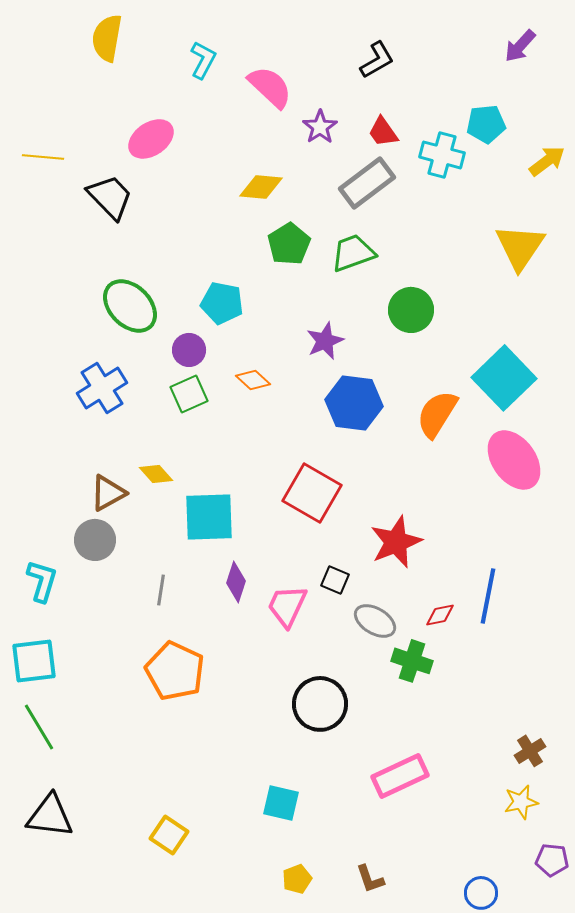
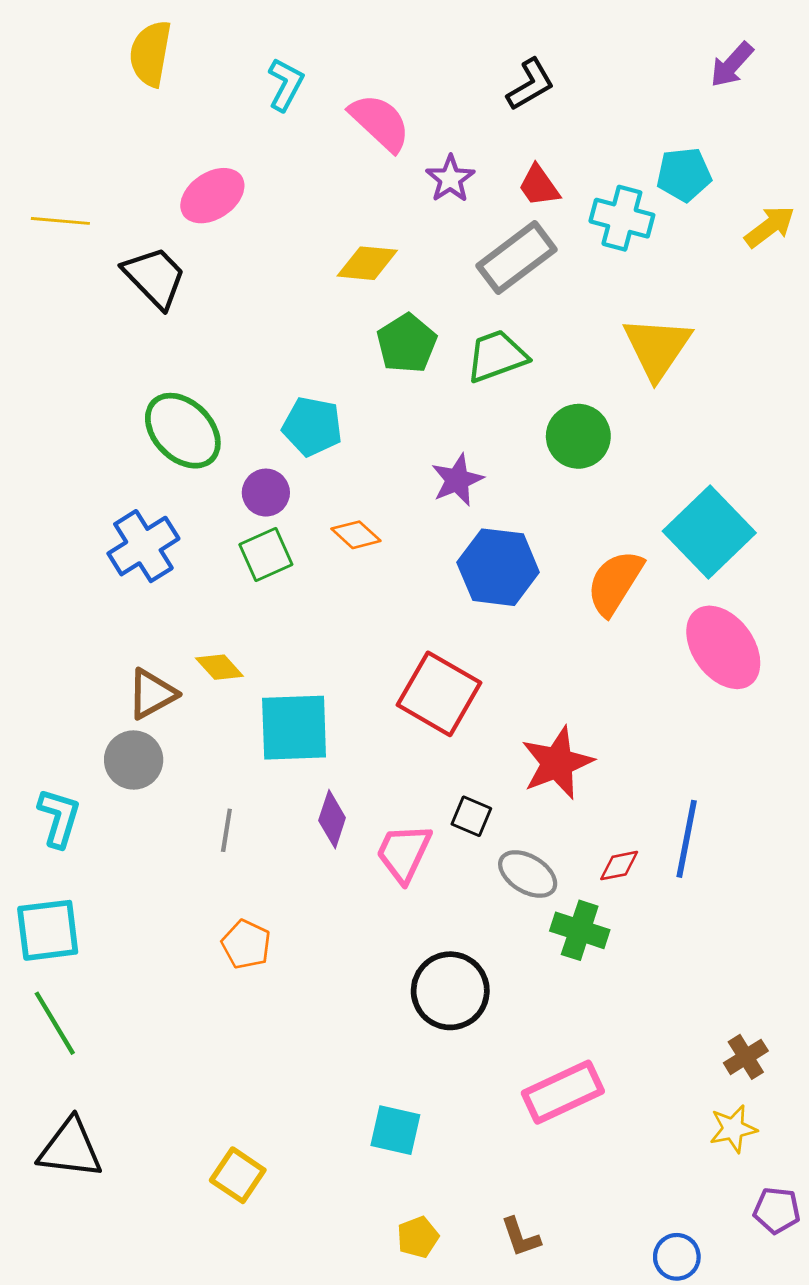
yellow triangle: (520, 247) -> (657, 348), moved
orange pentagon: (175, 671) -> (246, 944), size x0.6

